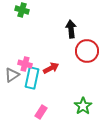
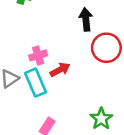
pink cross: (25, 64) -> (38, 55), moved, turned -32
cyan rectangle: (32, 78) -> (35, 83), turned -35

